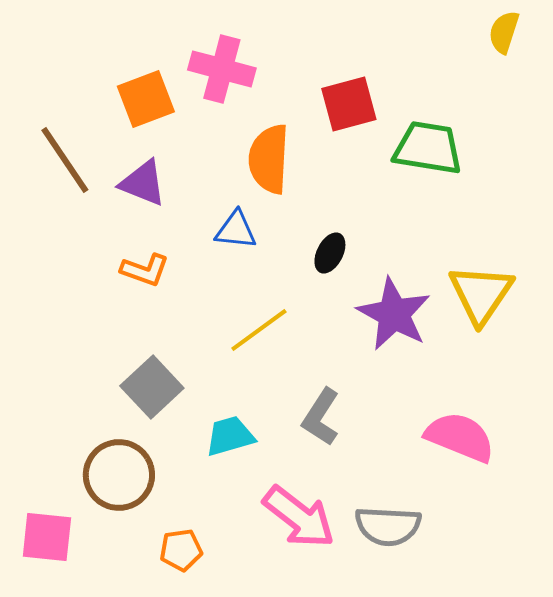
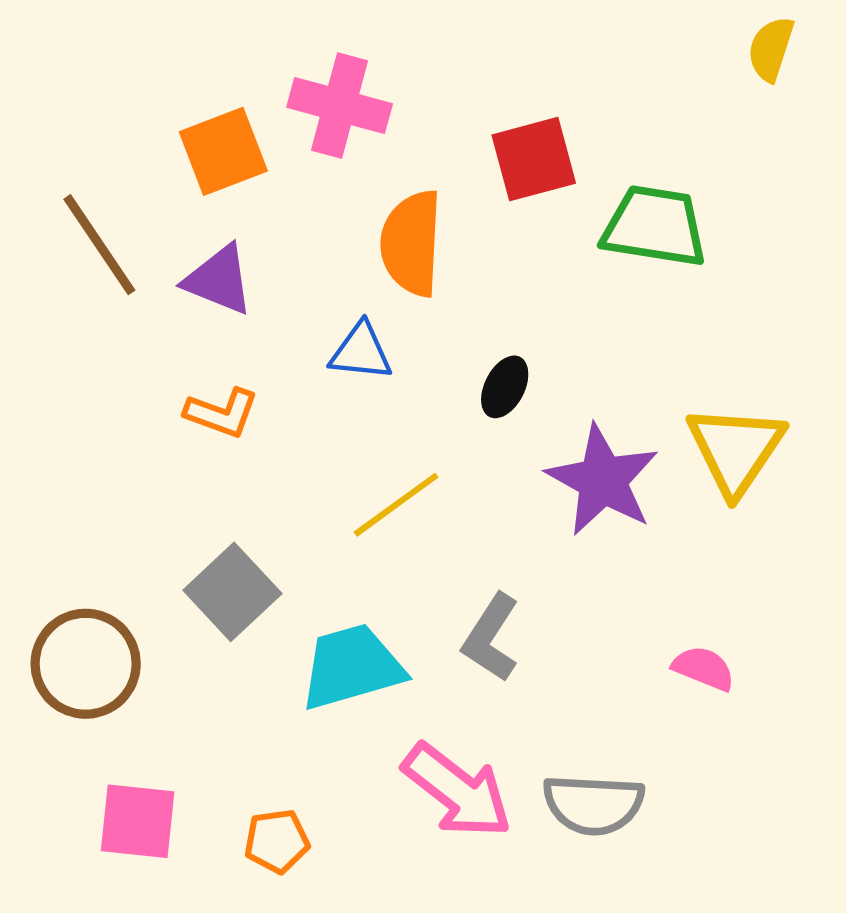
cyan trapezoid: (230, 436) -> (352, 667), size x1.4
pink semicircle: (460, 437) -> (704, 668), size x0.6
brown circle: (119, 475) -> (86, 664), moved
pink square: (47, 537) -> (138, 821), moved

